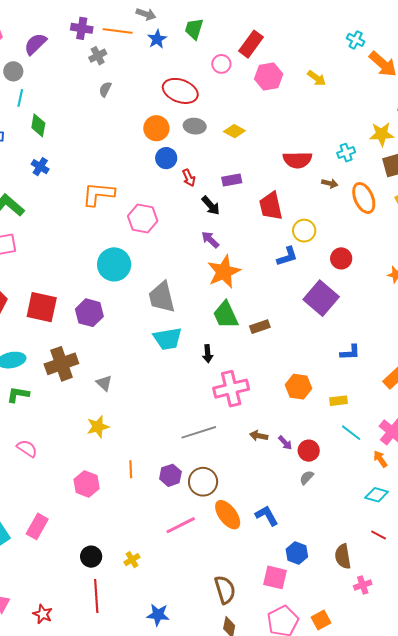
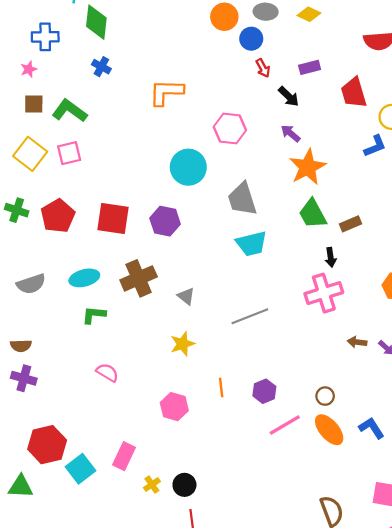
green diamond: (38, 125) -> (96, 22), size x1.4
blue circle: (166, 158) -> (251, 39), moved
pink hexagon: (143, 218) -> (230, 128), moved
black arrow: (208, 354) -> (331, 257), moved
gray line: (199, 432) -> (250, 316), moved
brown circle: (203, 482) -> (325, 396), moved, size x0.6
pink line: (181, 525) -> (285, 425), moved
yellow cross: (132, 560) -> (152, 485), moved

